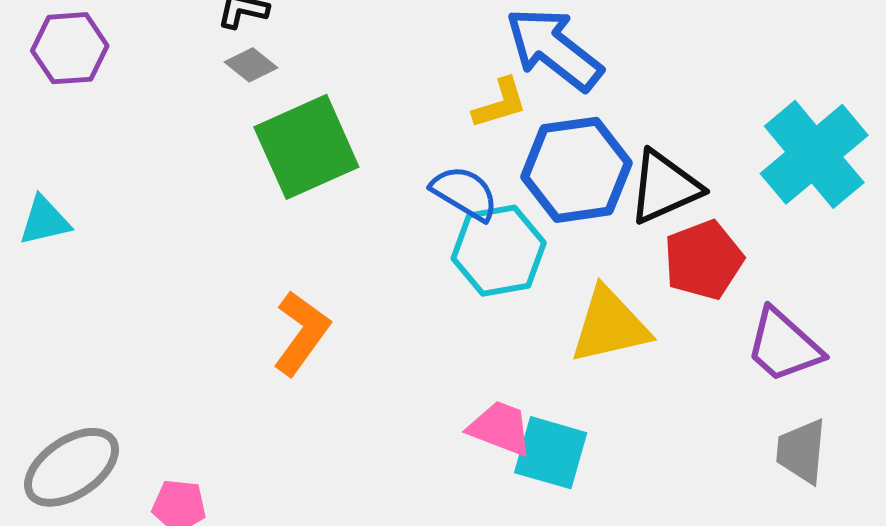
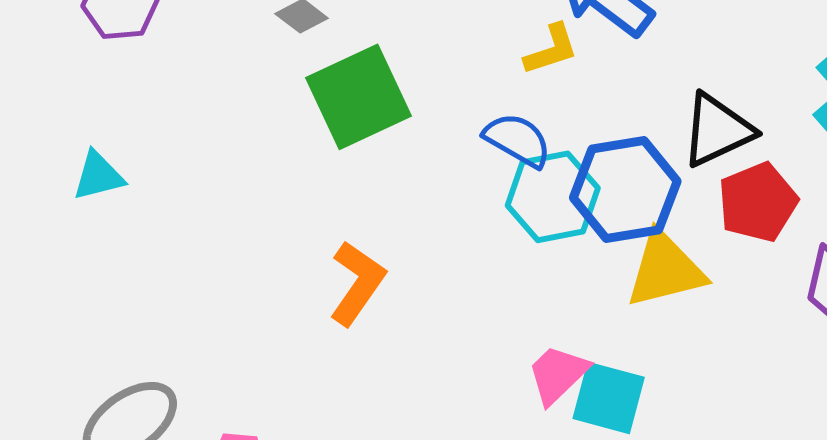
blue hexagon: (576, 170) -> (625, 190), moved
pink trapezoid: (500, 428) -> (558, 374), turned -64

